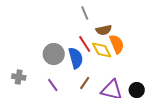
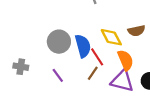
brown semicircle: (104, 30) -> (136, 31), moved
red line: (85, 44) -> (97, 57), moved
orange semicircle: (117, 44) -> (125, 60), moved

